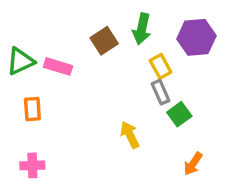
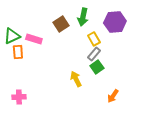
gray rectangle: (161, 92) -> (94, 54), turned 64
orange rectangle: (32, 109) -> (18, 52), moved
green square: (179, 114) -> (97, 67), moved

